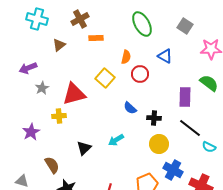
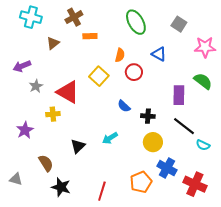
red triangle: (74, 94) -> (68, 92), turned 45

